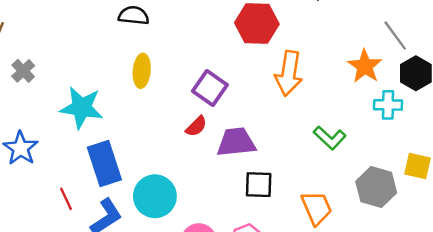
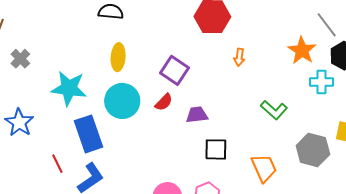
orange arrow: (289, 73) -> (239, 57), size x0.5
purple trapezoid: (236, 142) -> (197, 115), size x0.7
cyan circle: (155, 196) -> (122, 101), moved

